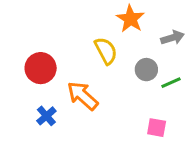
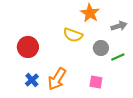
yellow semicircle: (106, 51) -> (73, 35), turned 138
orange arrow: (83, 96) -> (57, 79), moved, turned -100
pink square: (157, 128) -> (96, 82), moved

